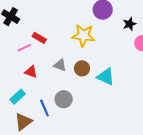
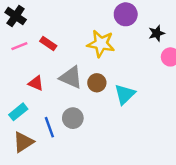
pink line: (24, 48) -> (19, 46), moved
gray triangle: (60, 65) -> (71, 77), size x1.5
cyan triangle: (106, 77) -> (125, 94), turned 48

